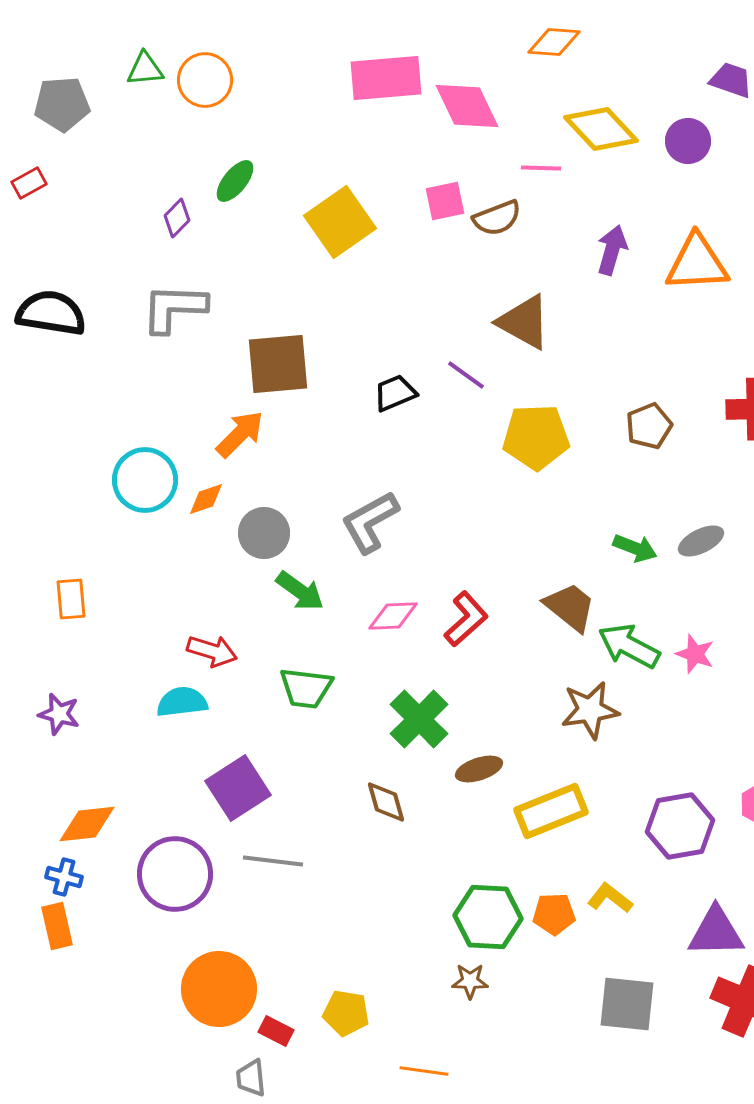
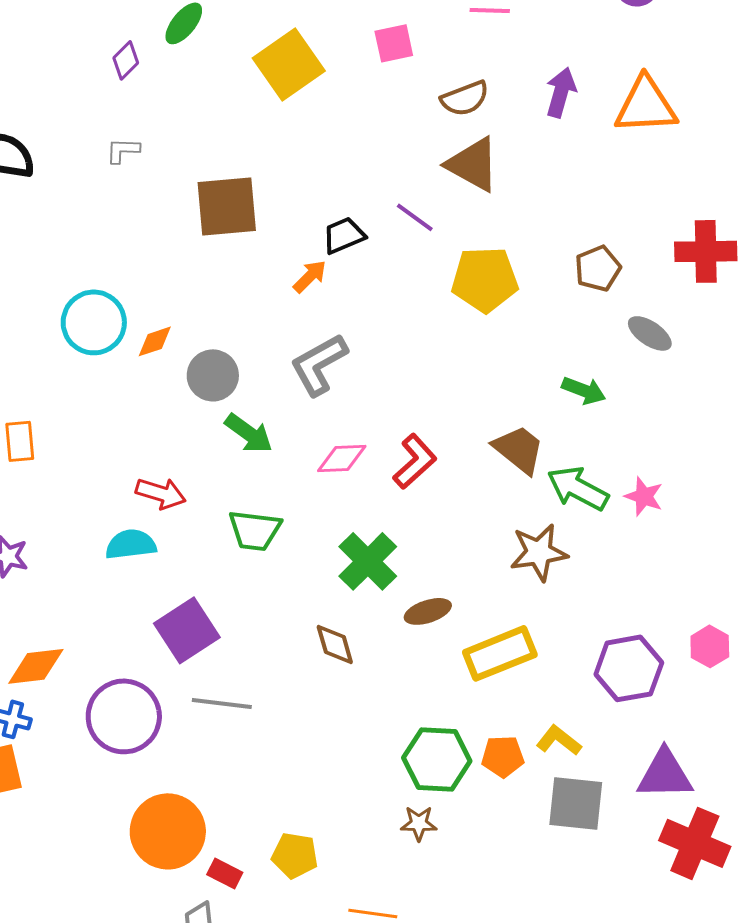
brown semicircle: (497, 218) -> (465, 98), moved
gray L-shape: (174, 308) -> (123, 150), size x0.5
orange arrow: (240, 434) -> (310, 276), moved, size x0.7
gray ellipse: (701, 541) -> (650, 333), moved, turned 60
gray square: (627, 1004) -> (576, 803), moved

